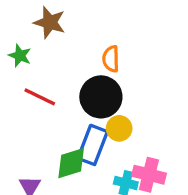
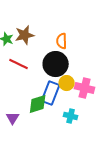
brown star: (50, 22) -> (25, 35), moved, turned -30
pink cross: (149, 175) -> (85, 88), moved

